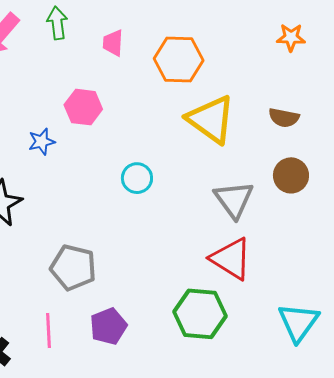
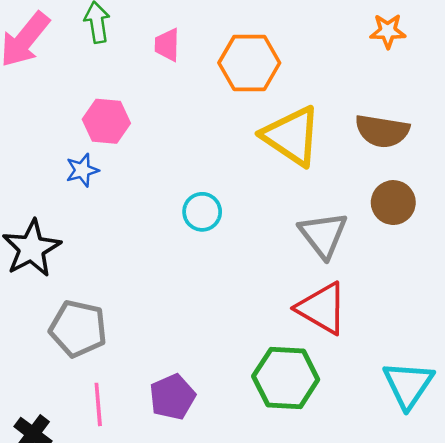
pink hexagon: (83, 107) -> (106, 121), moved
brown semicircle: (284, 118) -> (382, 131), size x1.4
gray pentagon: (73, 267) -> (78, 329), moved

